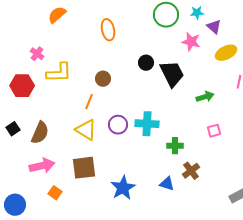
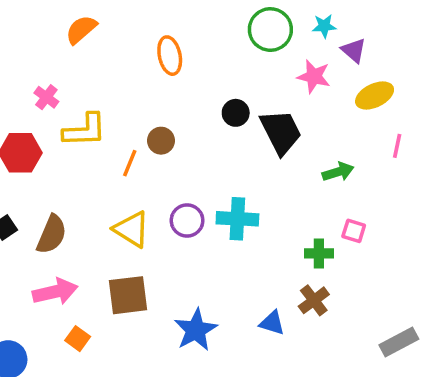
orange line: (89, 102) -> (130, 163), moved
pink square: (214, 131) -> (354, 231), turned 32
green cross: (175, 146) -> (319, 253), moved

